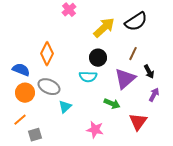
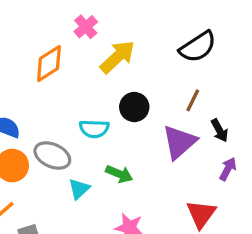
yellow arrow: (104, 28) -> (118, 57), moved
orange diamond: (47, 54) -> (49, 64), moved, turned 30
cyan semicircle: (88, 77) -> (94, 129), moved
green arrow: (112, 104) -> (119, 174), moved

